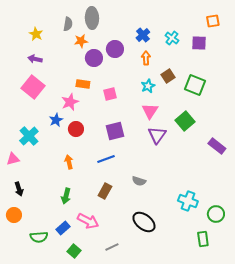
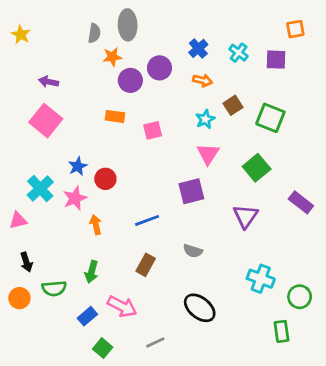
yellow star: (36, 34) -> (21, 35), moved
orange arrow: (146, 58) -> (202, 80), turned 104
pink star: (70, 102) -> (75, 198), moved
purple square: (115, 131) -> (191, 191), moved
purple triangle: (157, 135) -> (245, 216), moved
green semicircle: (39, 237) -> (54, 288), moved

